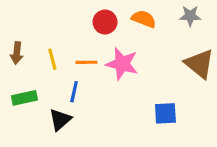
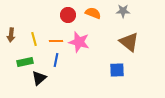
blue line: (74, 92) -> (56, 60), moved
green rectangle: (24, 98) -> (25, 62), moved
blue square: (165, 113) -> (117, 70), moved

